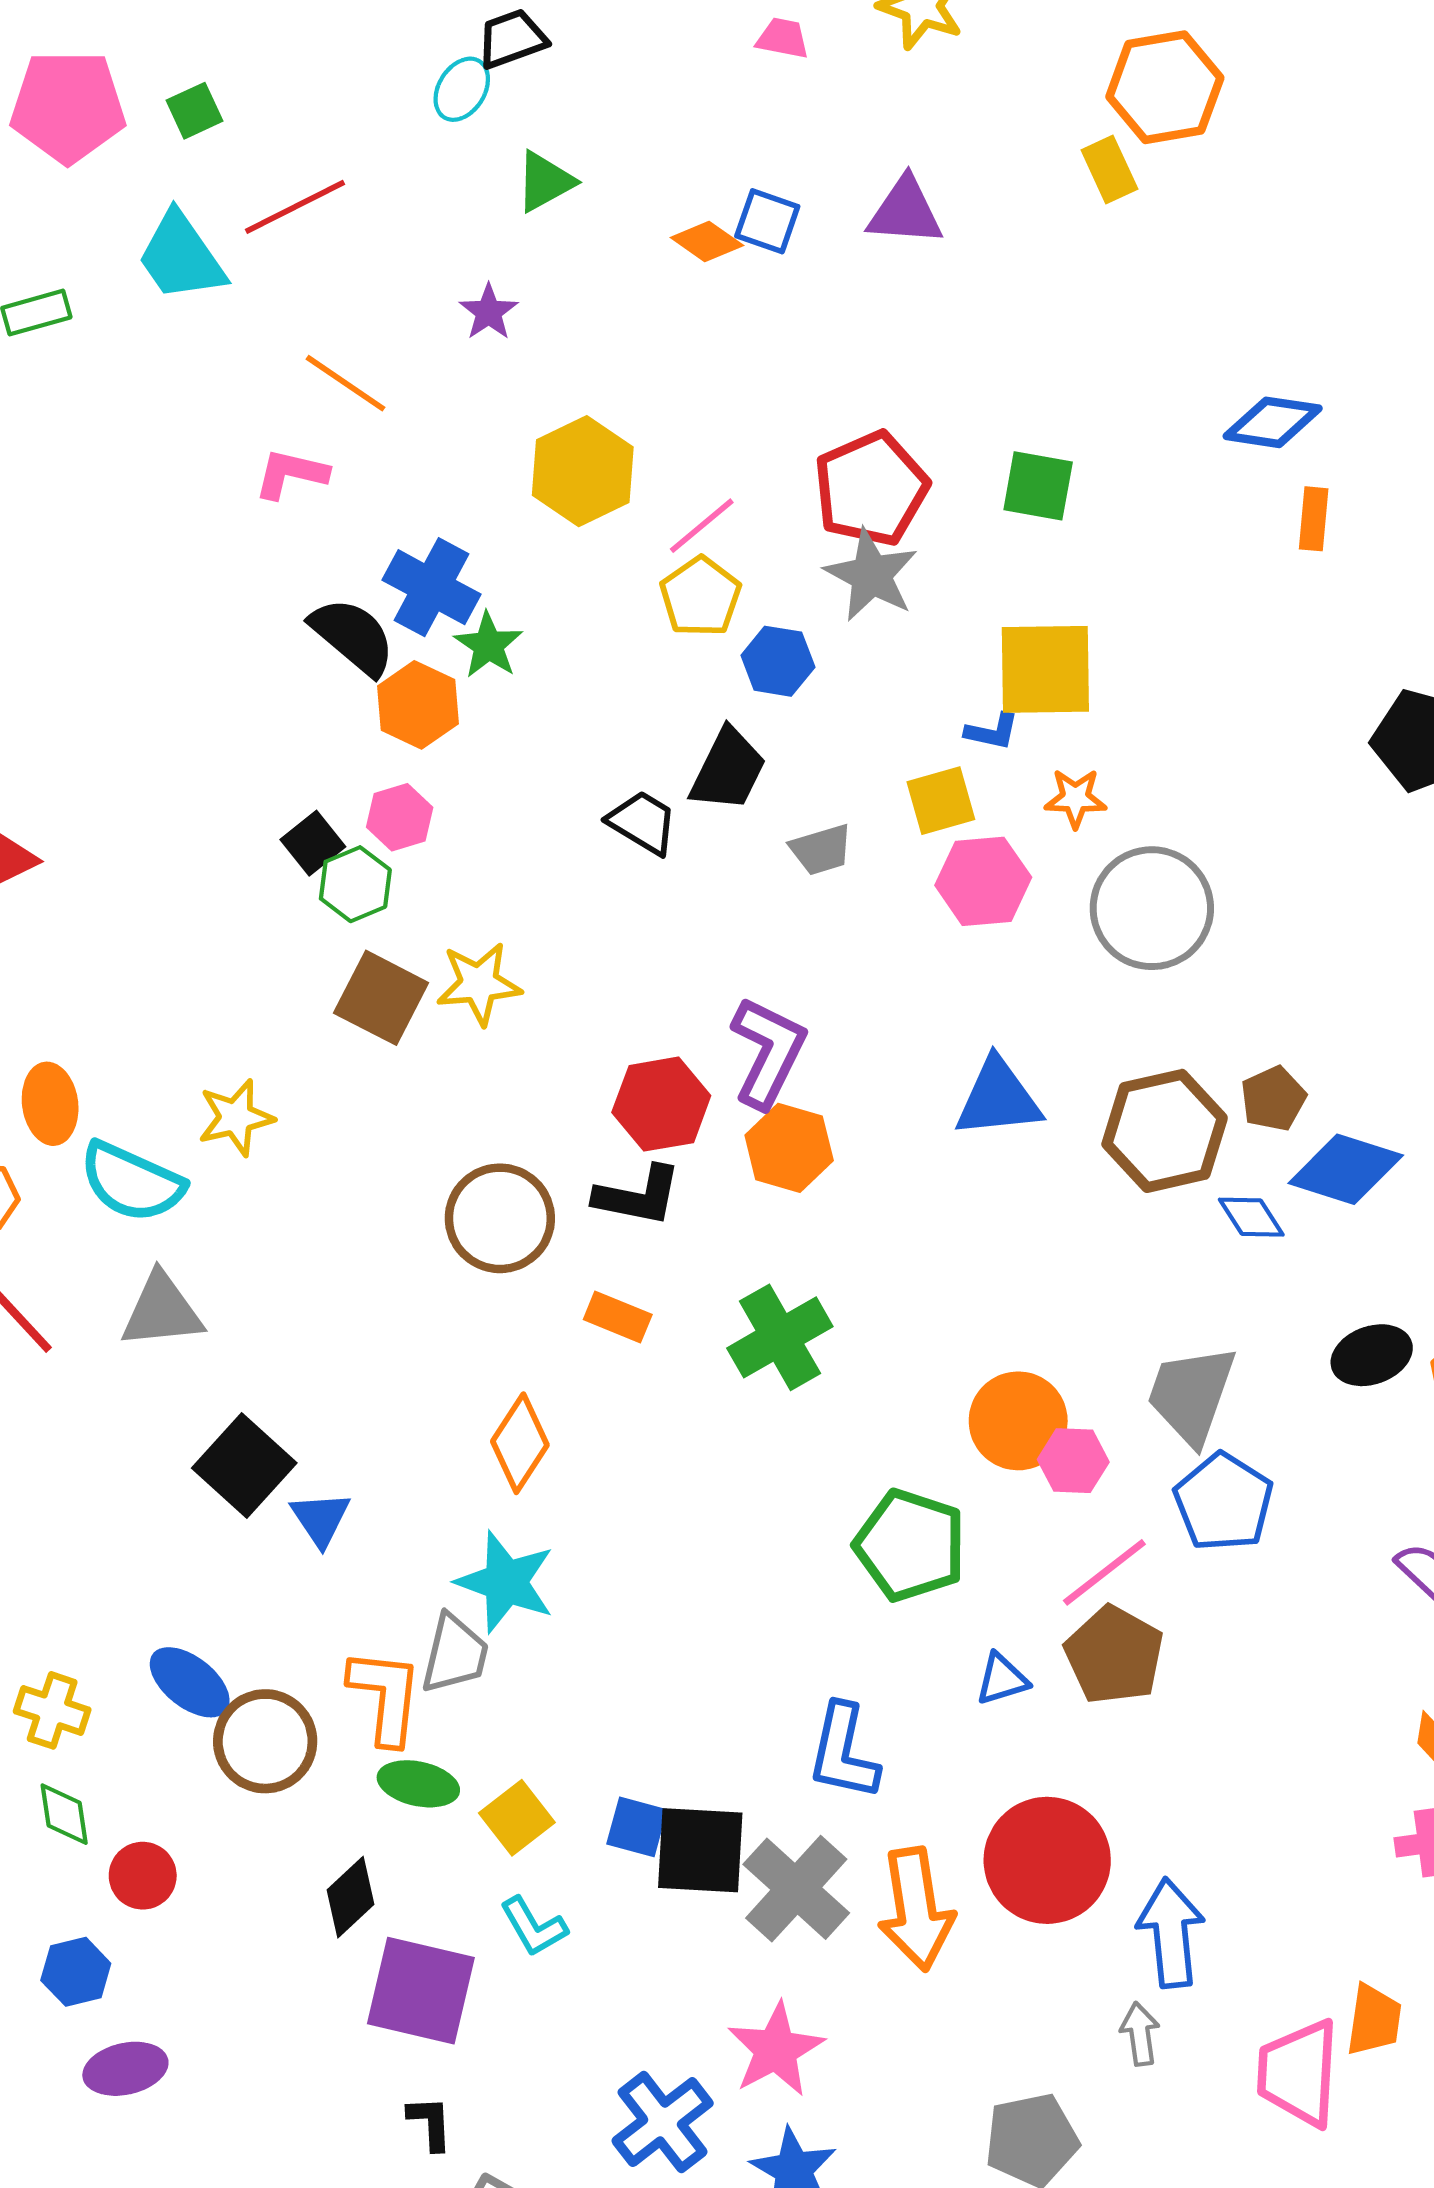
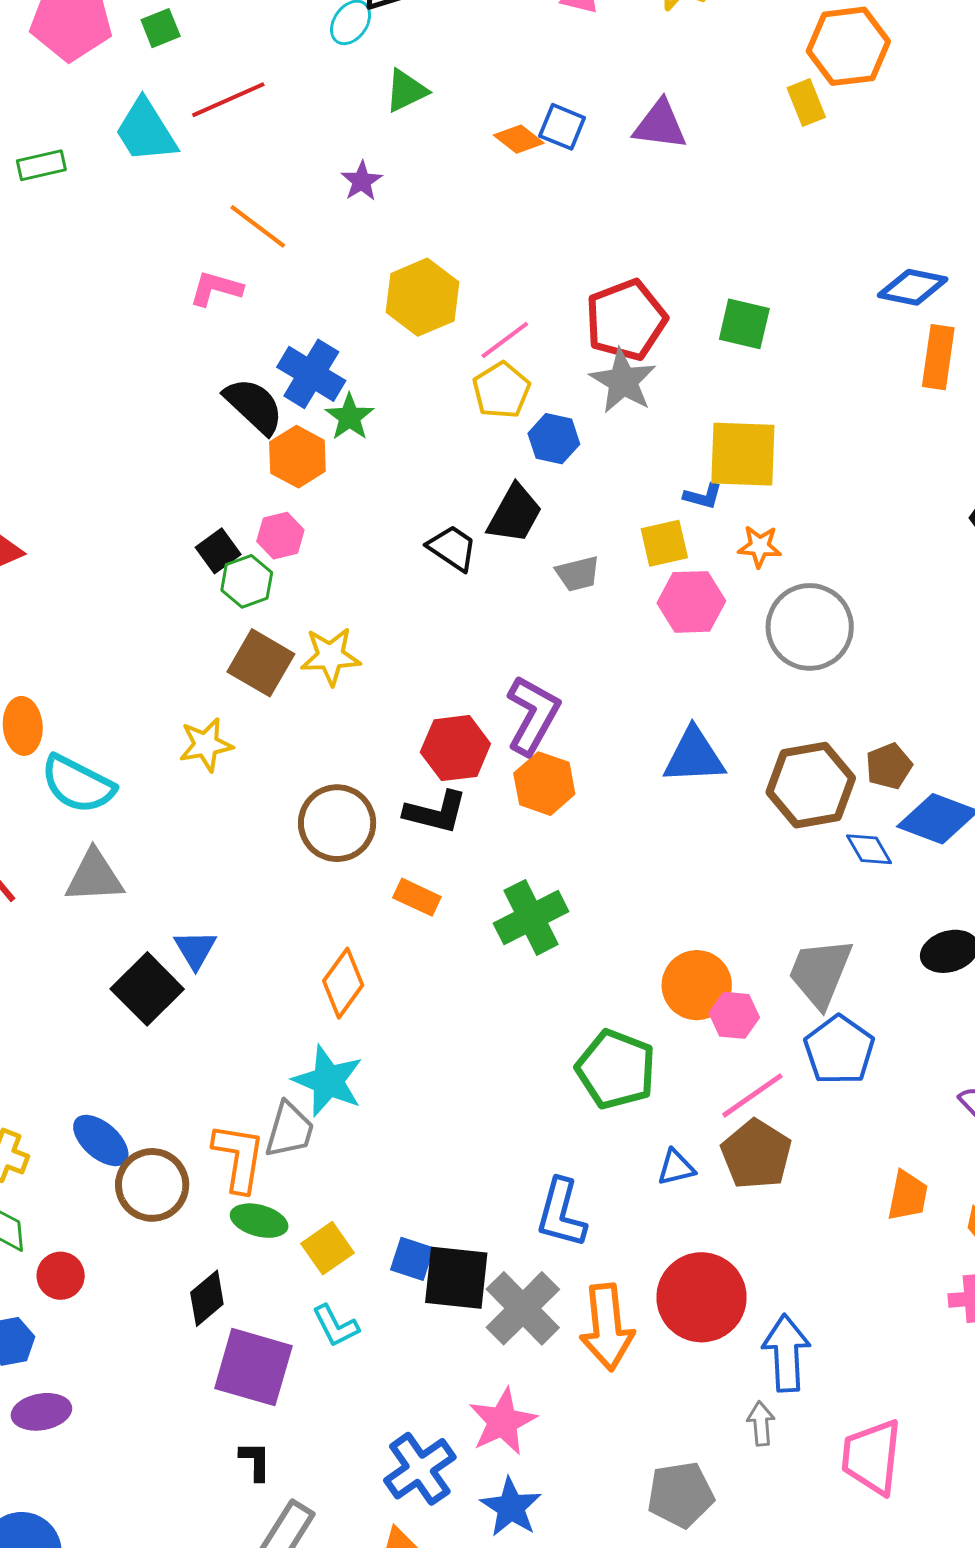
orange rectangle: (1314, 519) -> (938, 357), size x1.4
yellow star: (236, 1118) -> (206, 745), moved
blue triangle: (321, 1519) -> (195, 949), moved
orange trapezoid: (1374, 2020) -> (908, 1196), moved

